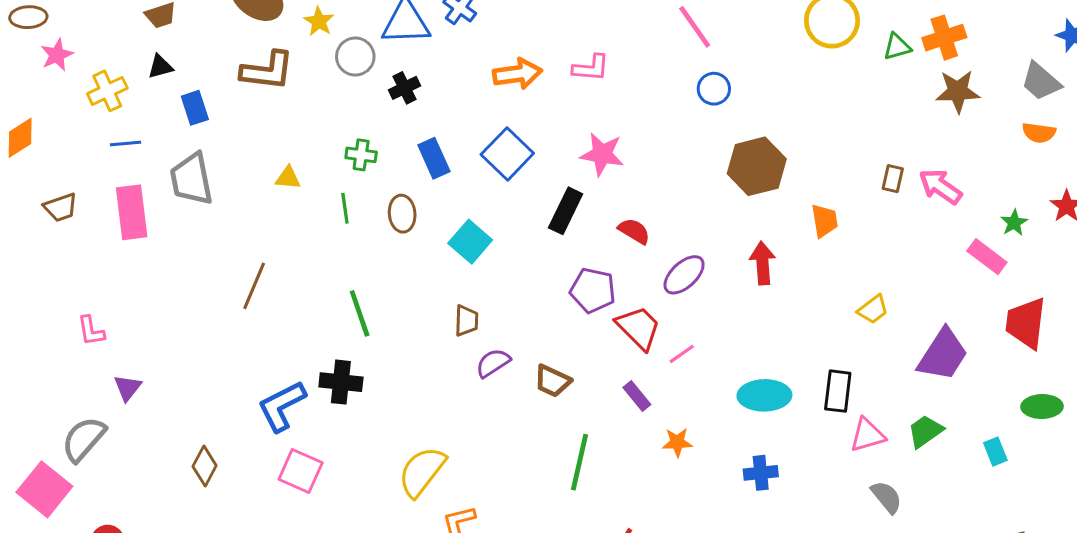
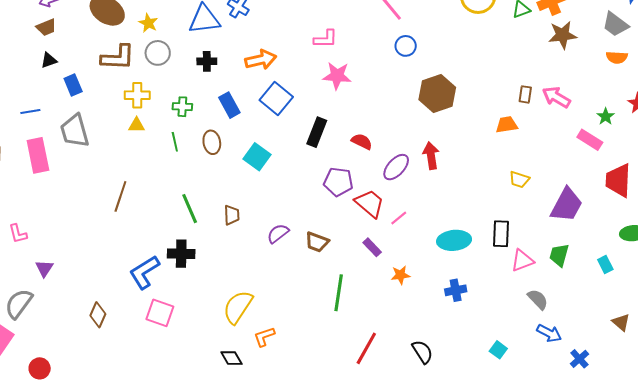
gray circle: (355, 57) -> (158, 53), moved
orange arrow: (517, 74) -> (261, 60), moved
black cross: (404, 88) -> (207, 61), turned 30
yellow cross: (107, 91) -> (137, 95), moved, turned 30
pink star: (602, 154) -> (337, 76), moved
orange trapezoid: (825, 221) -> (507, 125), moved, turned -85
red arrow: (763, 263) -> (431, 156), moved
yellow trapezoid: (873, 309) -> (519, 180), turned 60
brown trapezoid: (466, 321) -> (232, 215), moved
green trapezoid: (925, 431) -> (559, 255), turned -35

